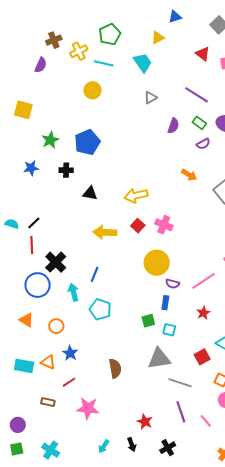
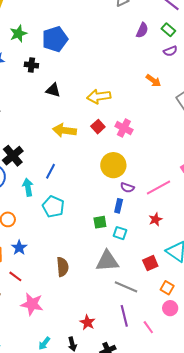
red line: (69, 382) -> (15, 276), turned 64

